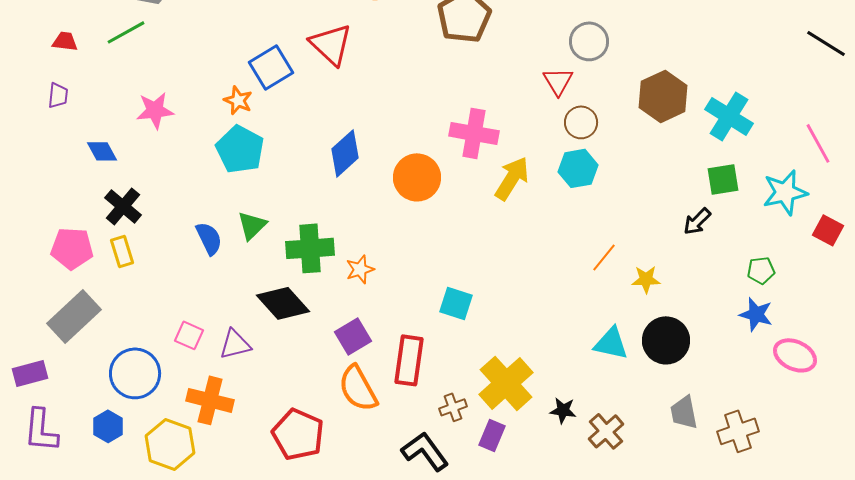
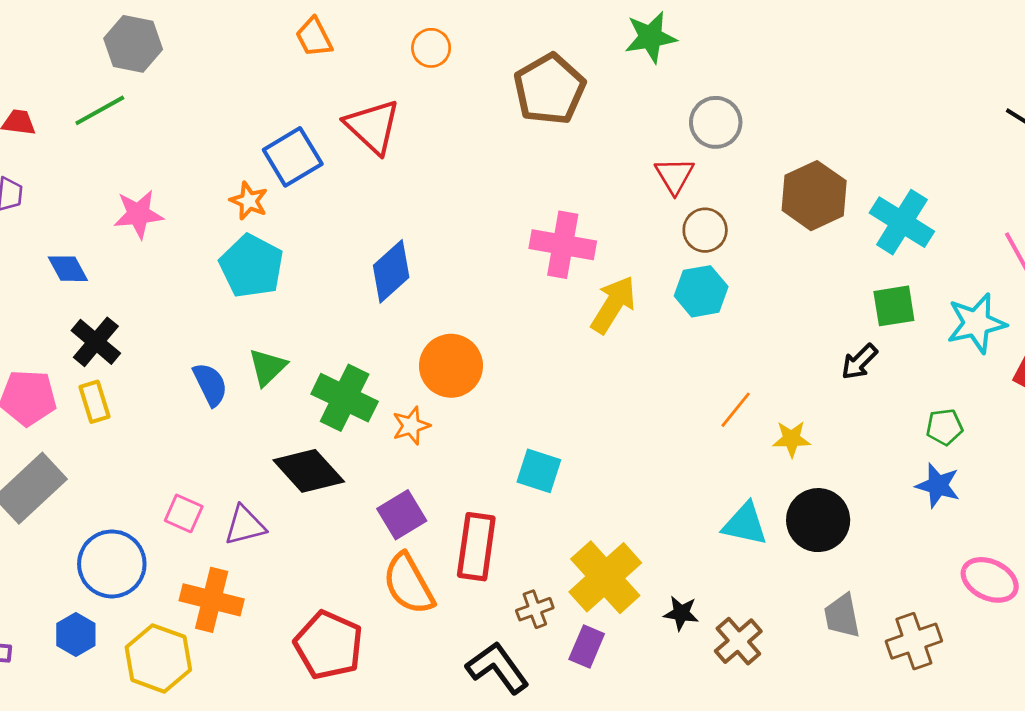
orange circle: (417, 177) -> (451, 366), moved
green cross: (310, 248) -> (345, 398), turned 30
pink ellipse: (795, 355) -> (990, 580), moved

